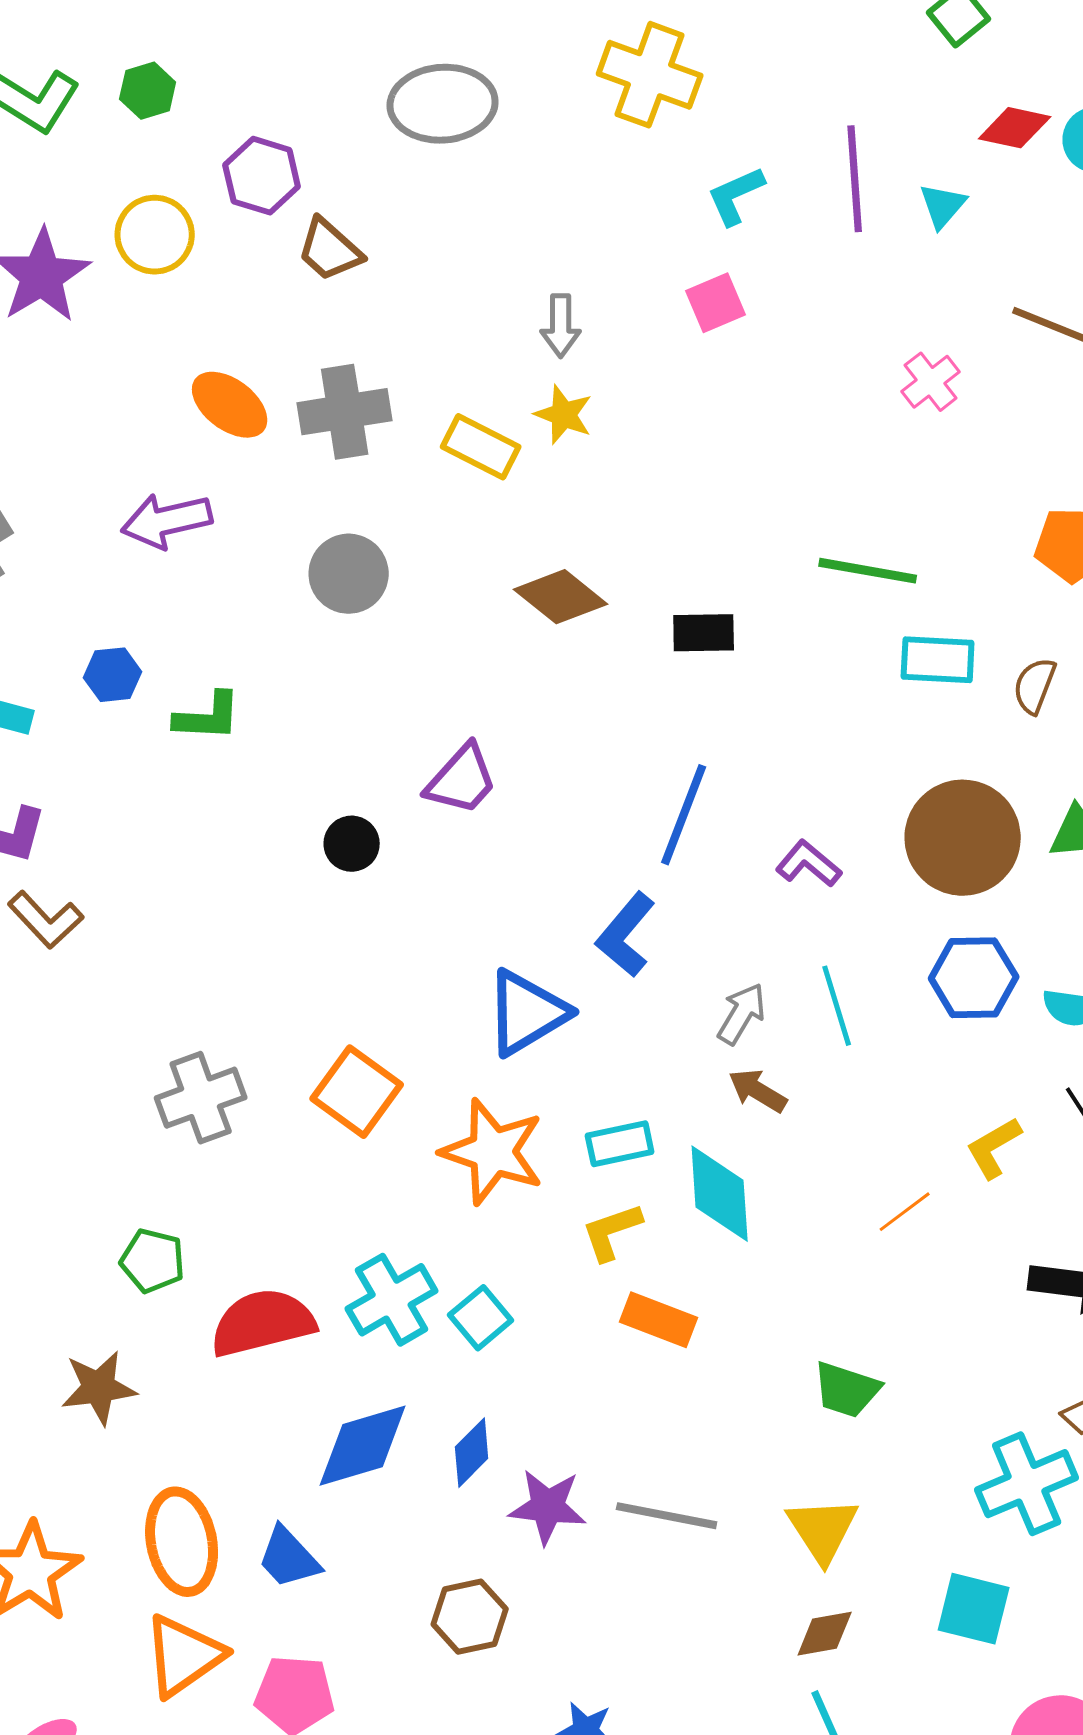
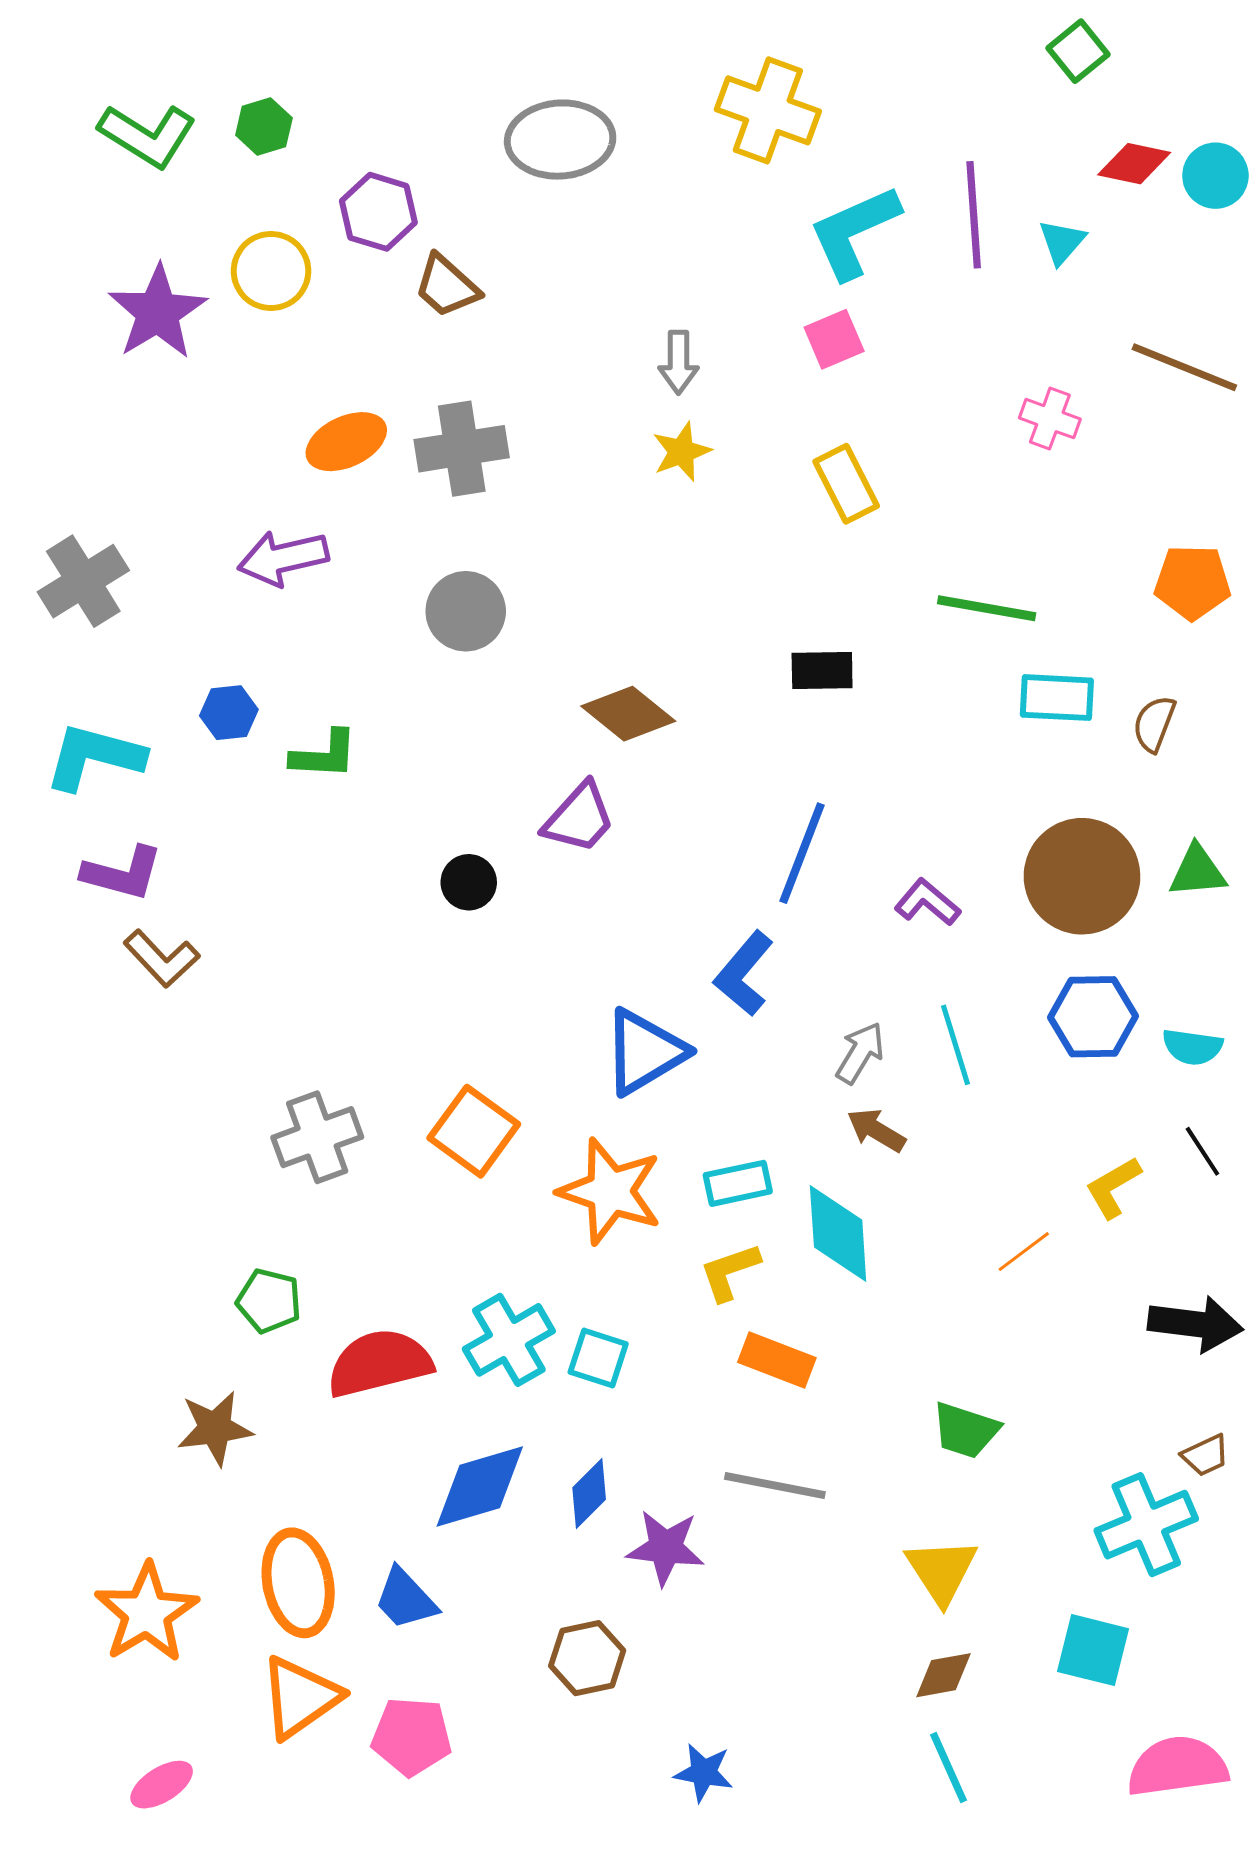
cyan L-shape: (736, 196) -> (854, 232), size x1.6
pink cross: (931, 382) -> (1050, 419), turned -32
orange ellipse: (230, 405) -> (346, 442), turned -62
yellow star: (564, 415) -> (682, 452), turned 30
yellow rectangle: (481, 447) -> (846, 484), moved, turned 36
brown diamond: (561, 597) -> (628, 714), moved
cyan square: (481, 1318) -> (598, 1358), turned -32
gray line: (667, 1516) -> (775, 1485), moved

